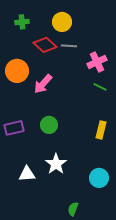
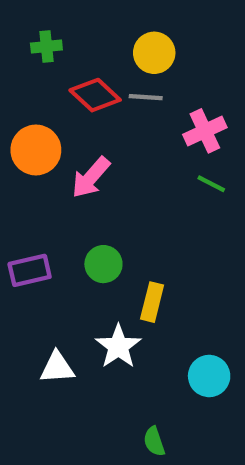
yellow circle: (62, 22) -> (154, 53), moved
yellow rectangle: (101, 130) -> (152, 302), moved
green semicircle: (73, 209) -> (154, 441), turned -40

